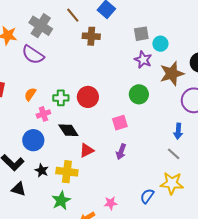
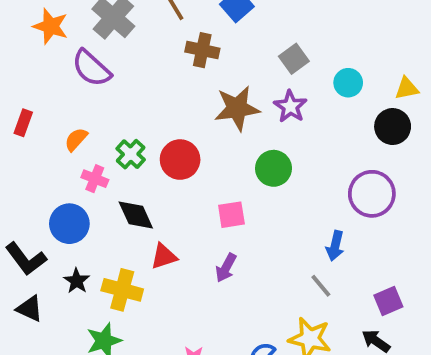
gray square: (141, 34) -> (294, 59), turned -35
cyan circle: (160, 44) -> (348, 83), moved
brown star: (172, 74) -> (237, 108), moved
green cross: (61, 98) -> (131, 154), turned 35
pink cross: (43, 114) -> (95, 179), turned 32

